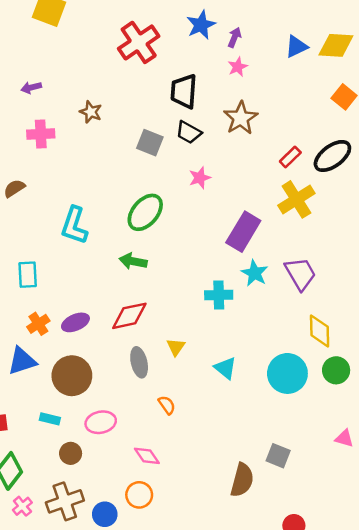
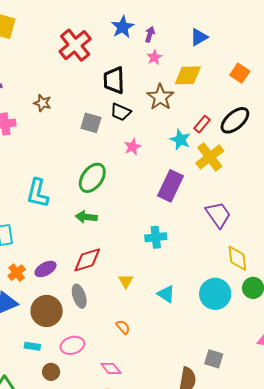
yellow diamond: (336, 45) -> (188, 75), moved
cyan star: (255, 273) -> (180, 140), moved
gray ellipse: (139, 362) -> (79, 296), moved

